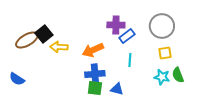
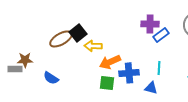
orange arrow: (93, 50) -> (110, 62), moved
cyan line: (130, 60) -> (159, 68), moved
green square: (95, 88) -> (107, 83), moved

